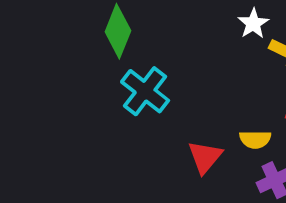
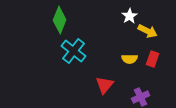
yellow semicircle: (255, 140) -> (130, 59), moved

